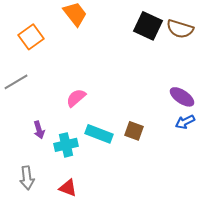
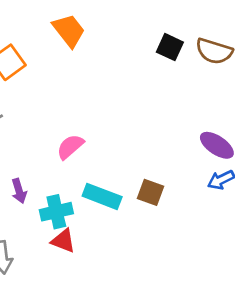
black square: (148, 26) -> (170, 47), size x0.7
red triangle: (68, 188) -> (63, 241), moved

